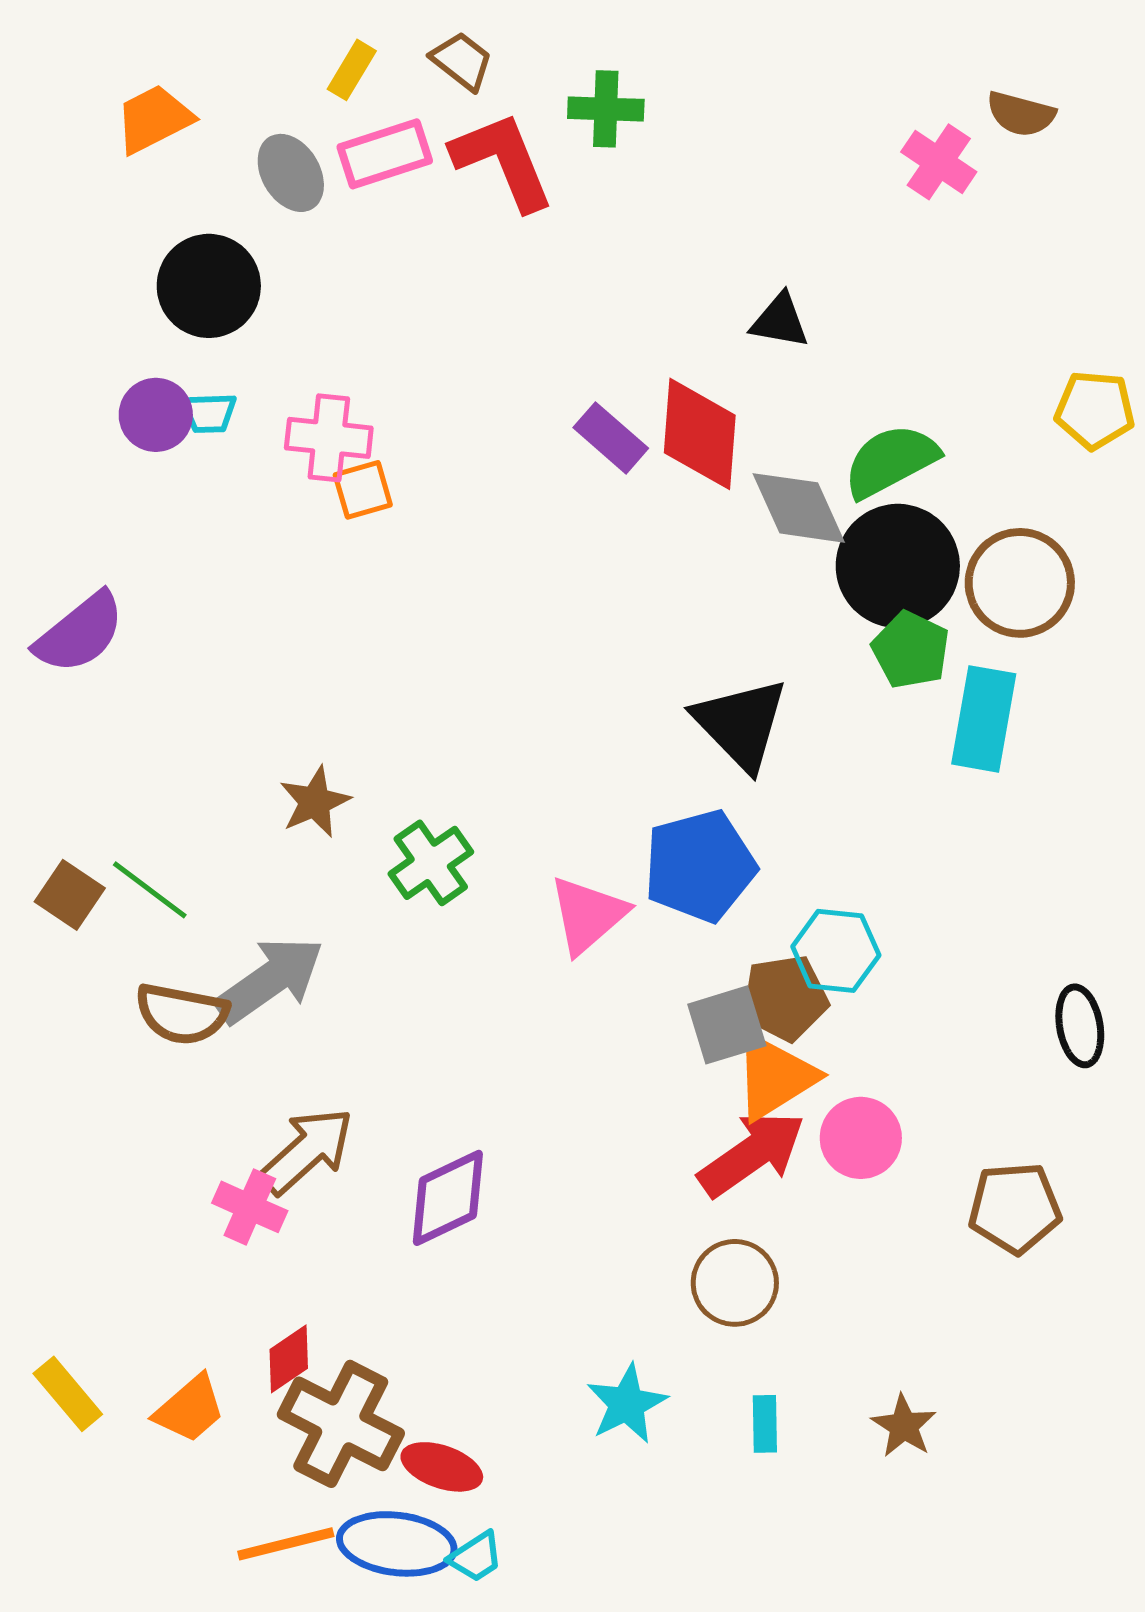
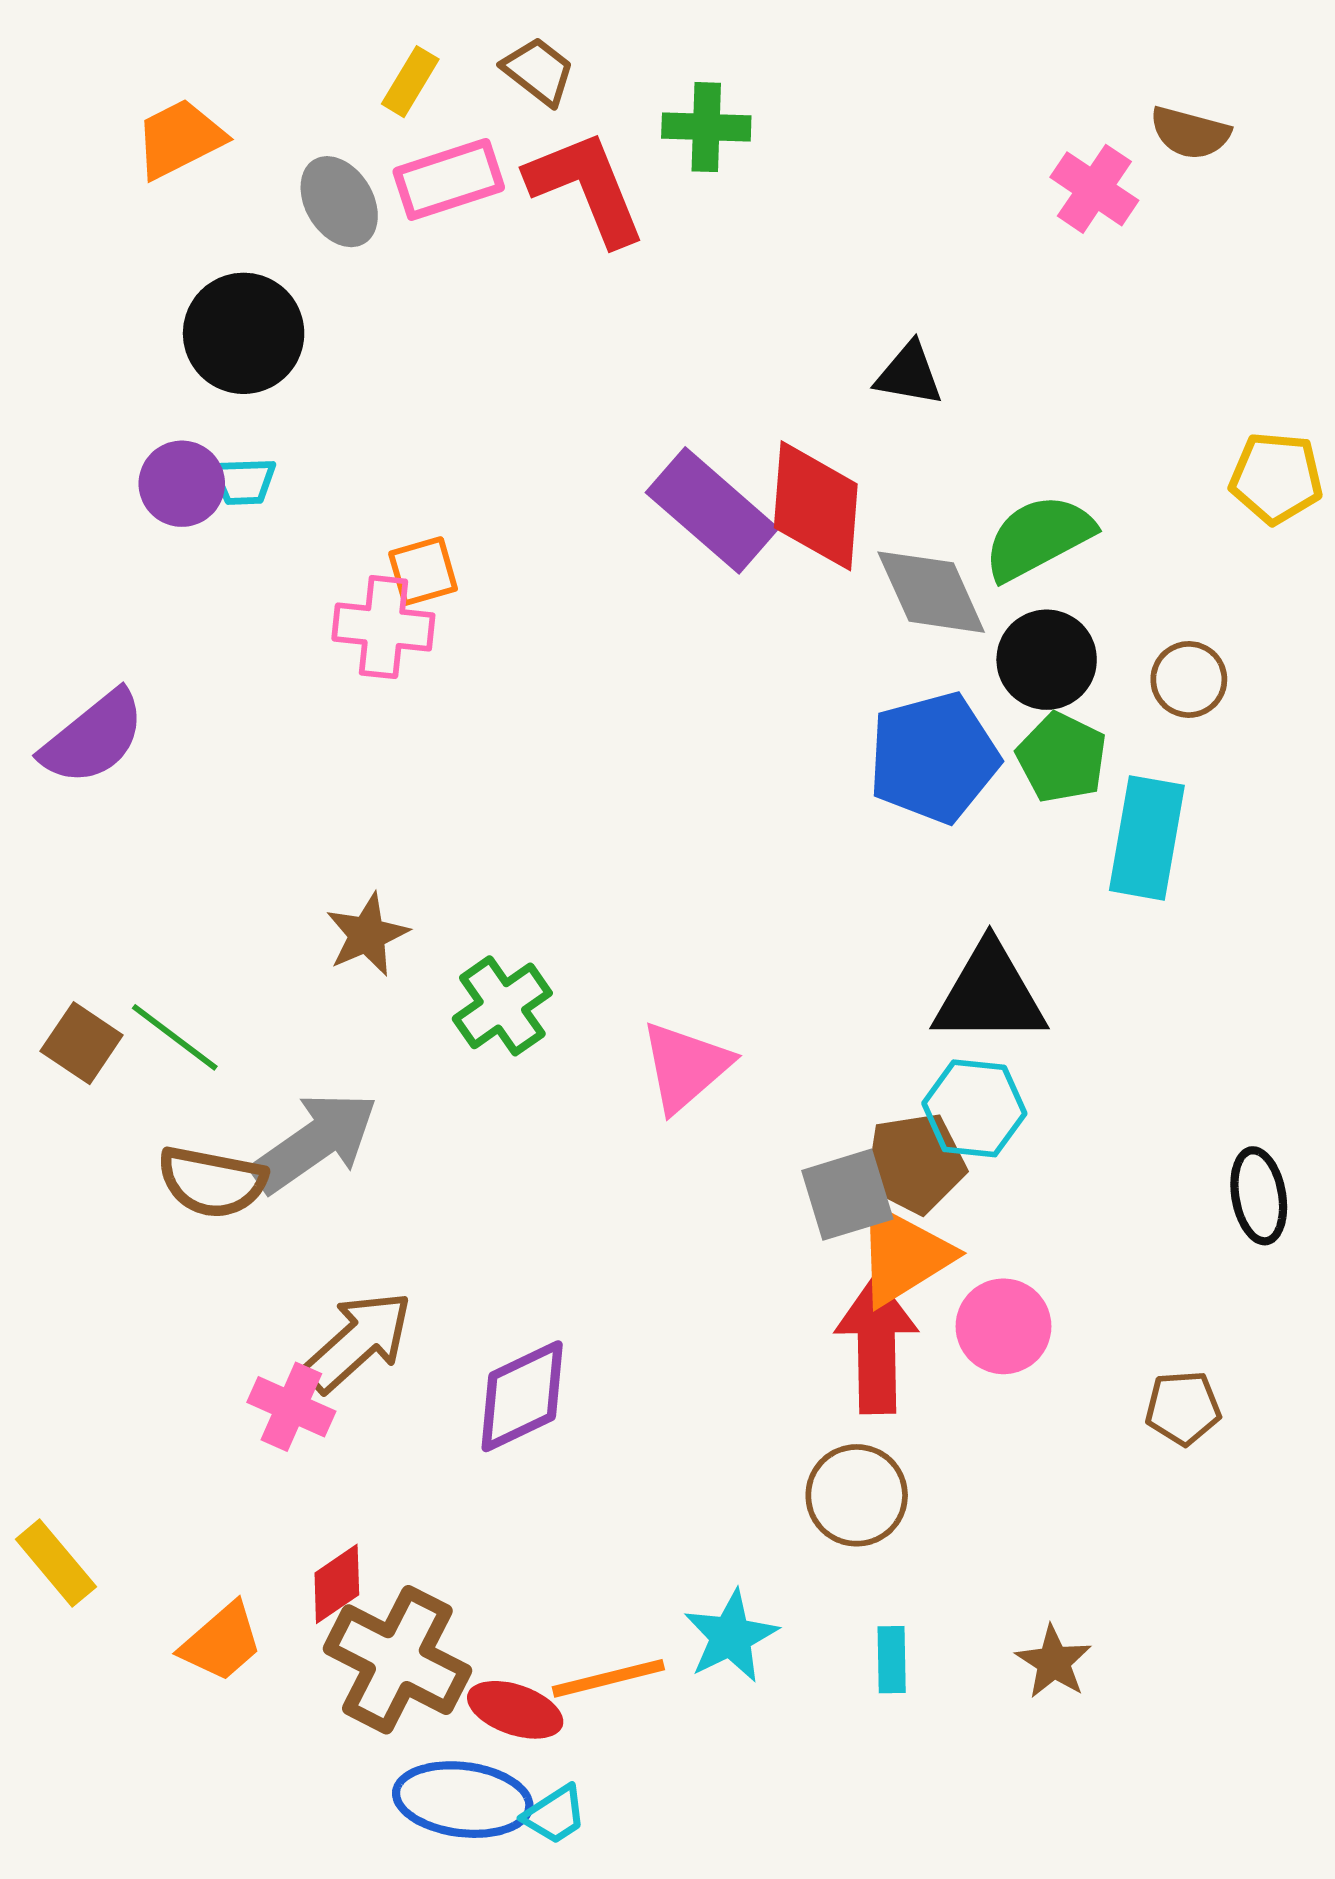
pink cross: (329, 438) -> (383, 627), moved
purple rectangle: (611, 438) -> (712, 510), size x1.5
black circle: (898, 566) -> (1047, 660), size x0.7
brown circle: (1020, 583) -> (1189, 679), size x0.6
black triangle: (741, 724) -> (990, 994), moved, turned -46
blue pentagon: (700, 866) -> (934, 758), moved
red arrow: (752, 1154) -> (876, 1345), turned -56
brown pentagon: (1015, 1208) -> (1183, 1408), size x0.7
yellow rectangle: (68, 1394) -> (56, 1563), moved
orange line: (286, 1544) -> (608, 1678), moved

